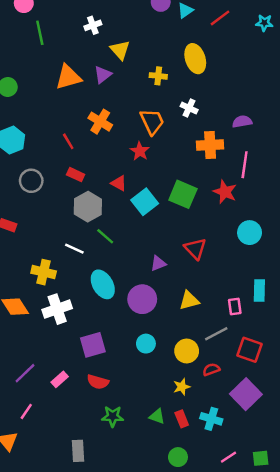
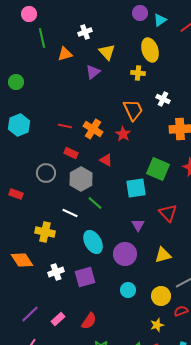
yellow ellipse: (195, 59) -> (150, 50), moved
orange triangle: (68, 77) -> (65, 54), moved, size x0.7
orange cross: (100, 122) -> (93, 129), moved
red line: (68, 141) -> (65, 126), turned -48
gray circle: (31, 181) -> (46, 173), moved
cyan square: (145, 202) -> (136, 188), moved, turned 30
purple triangle: (158, 263) -> (138, 225), turned -40
white cross: (57, 309) -> (56, 272), moved, size x0.7
purple square: (93, 345) -> (85, 277), moved
red semicircle: (98, 382) -> (89, 321), turned -72

